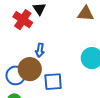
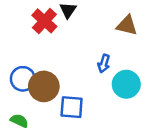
blue arrow: (40, 50) -> (104, 64), moved
blue circle: (16, 75) -> (23, 79), moved

